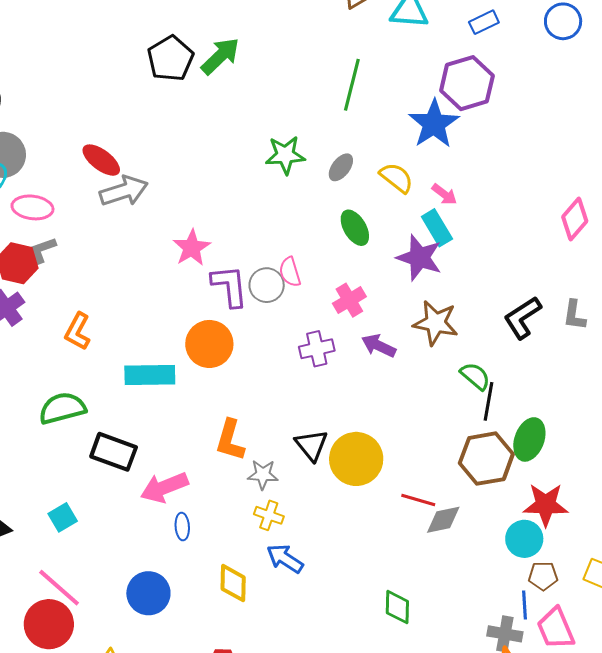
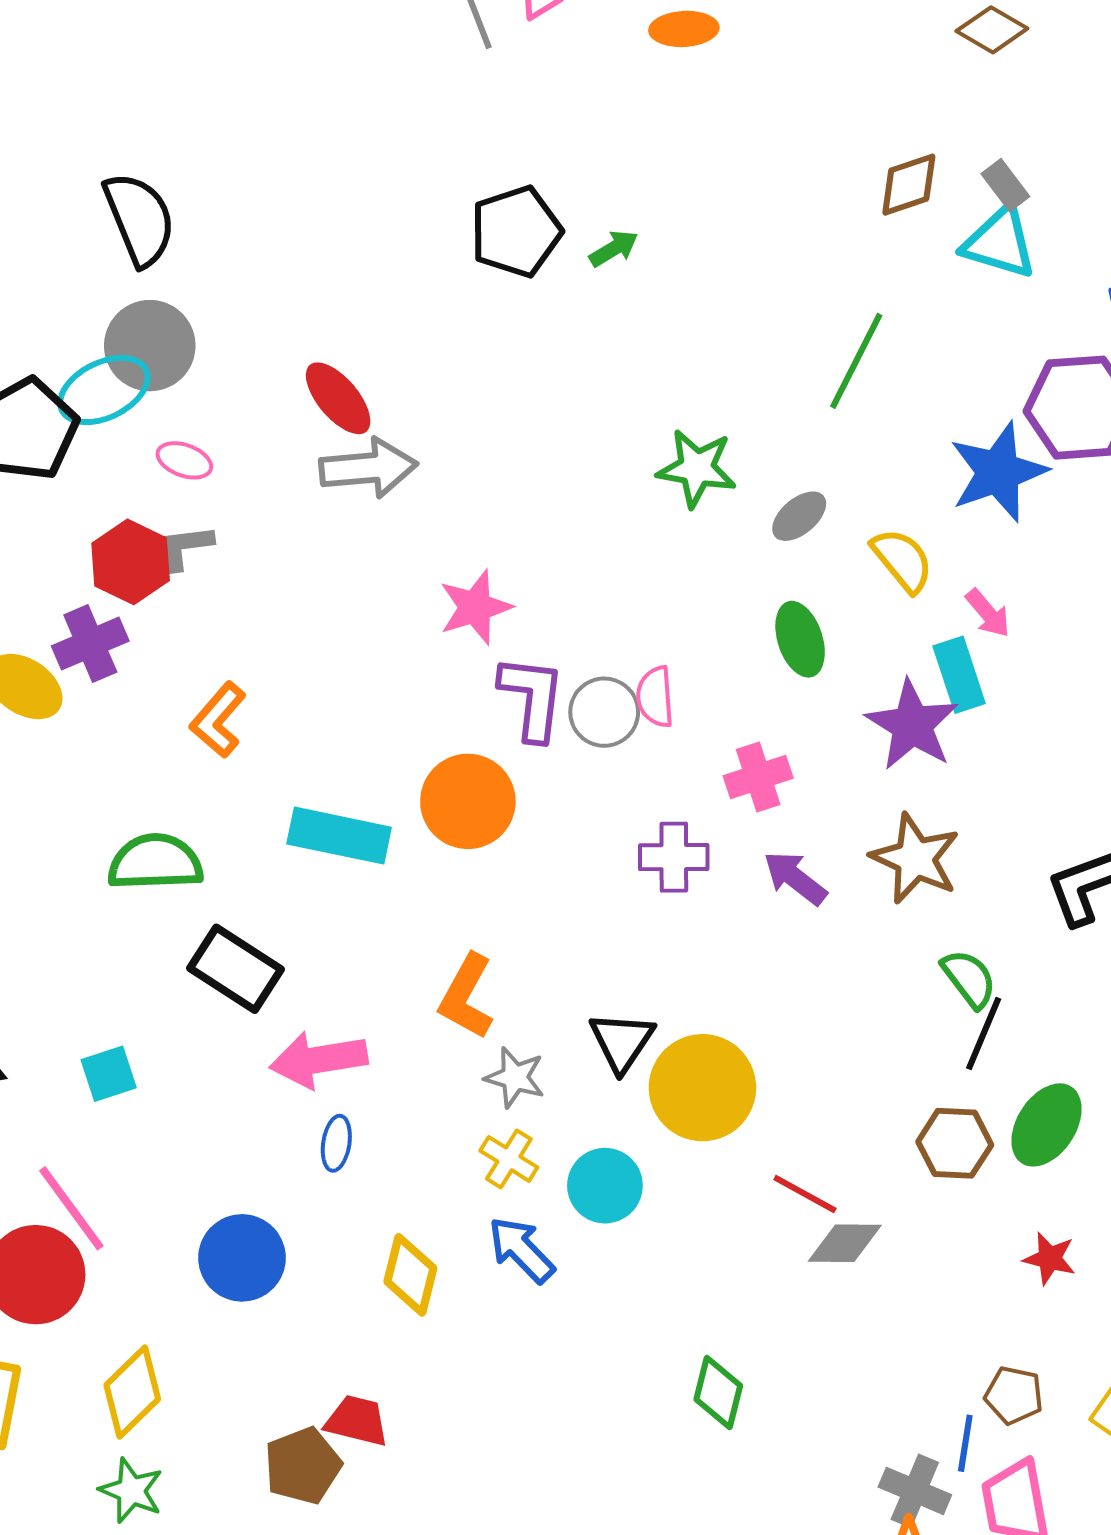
green arrow: (220, 56) -> (614, 248), size x0.6
pink ellipse: (32, 207) -> (184, 460), size x0.7
brown hexagon: (486, 459) -> (955, 1143), size x0.7
red star: (546, 505) -> (1050, 1258), size x0.6
cyan circle: (524, 539) -> (605, 1186), moved

